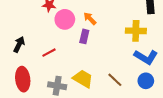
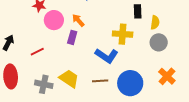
blue L-shape: (146, 57) -> (107, 56), moved
brown line: (115, 80) -> (100, 81), turned -49
blue circle: (146, 81) -> (130, 83), size x1.6

